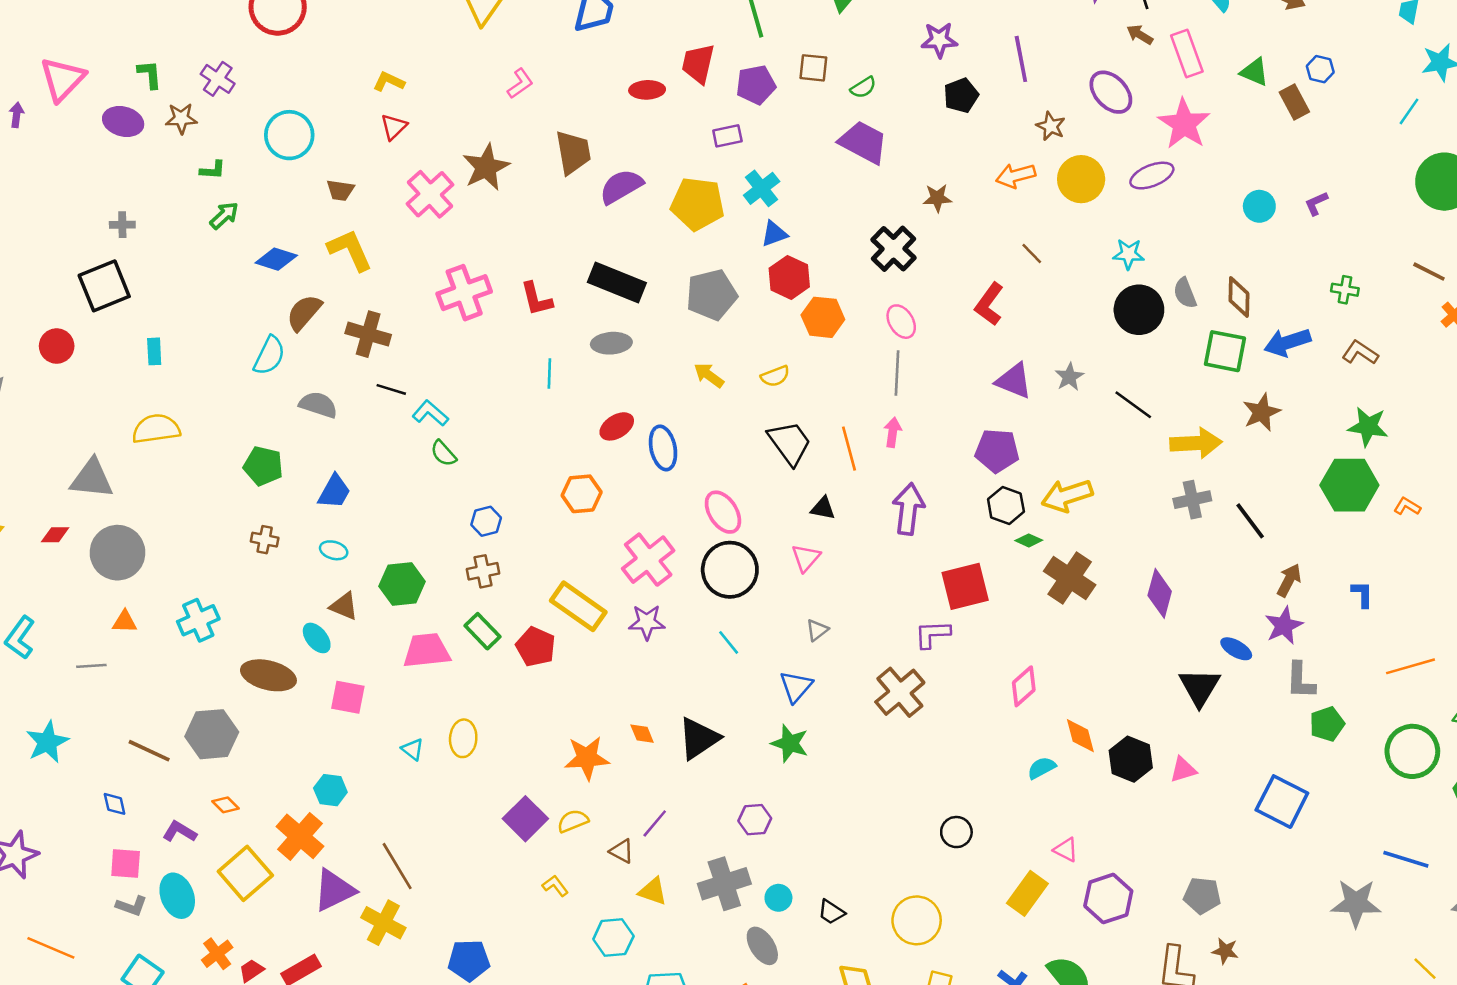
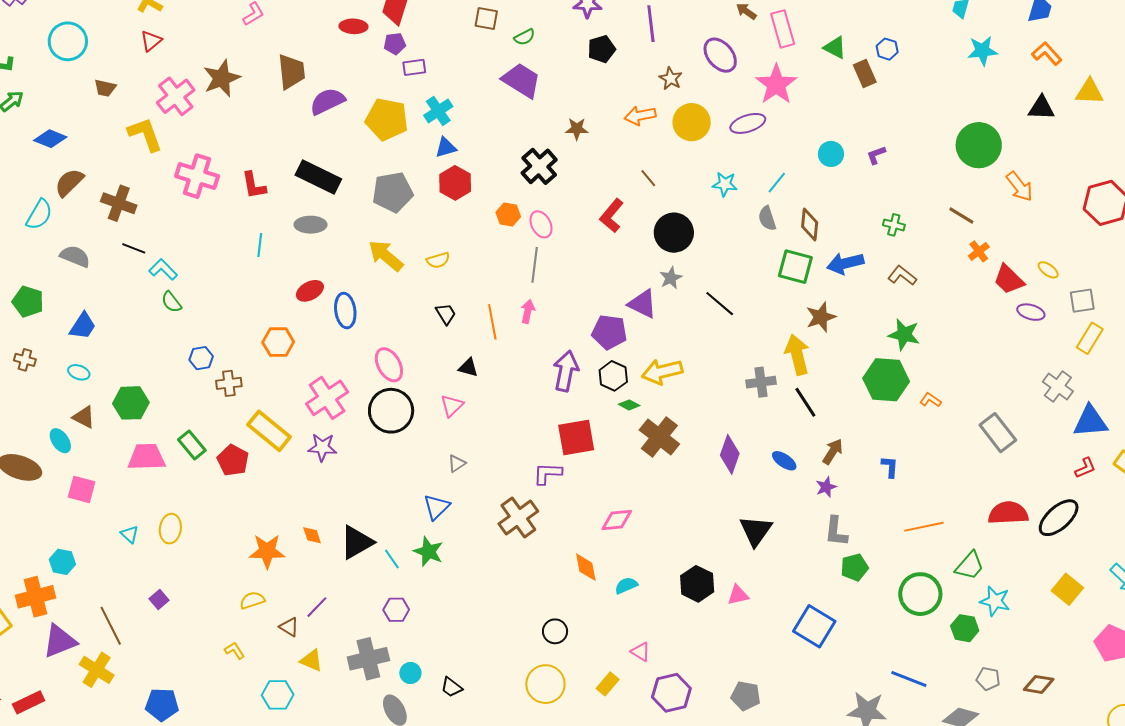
purple pentagon: (756, 85) -> (395, 44), moved, size x0.7
cyan line: (1409, 111) -> (777, 183), moved
yellow L-shape: (350, 250) -> (145, 134), moved
pink cross: (464, 293) -> (197, 176), turned 33
black circle: (1139, 310) -> (674, 233), moved
orange hexagon: (823, 317) -> (508, 215), moved, size x0.7
yellow arrow: (709, 375) -> (386, 256), size x1.5
purple triangle: (1014, 381) -> (642, 304), moved
black trapezoid: (790, 443) -> (446, 314), size x0.6
yellow arrow: (1196, 443) -> (797, 355), moved, turned -105
purple arrow: (908, 509) -> (566, 371), moved
brown cross: (483, 571) -> (229, 383), moved
purple star: (1284, 626) -> (826, 487), size x0.7
cyan line: (729, 642) -> (392, 559), moved
blue ellipse: (1236, 649) -> (784, 461), moved
pink diamond: (1024, 686) -> (617, 520), turned 32
orange diamond: (1080, 736) -> (586, 567), moved
purple square: (525, 819) -> (159, 599), moved, size x0.6
orange cross: (300, 836) -> (36, 597), turned 30
yellow rectangle: (1027, 893) -> (608, 684), size x0.7
yellow circle: (917, 920) -> (545, 684), moved

